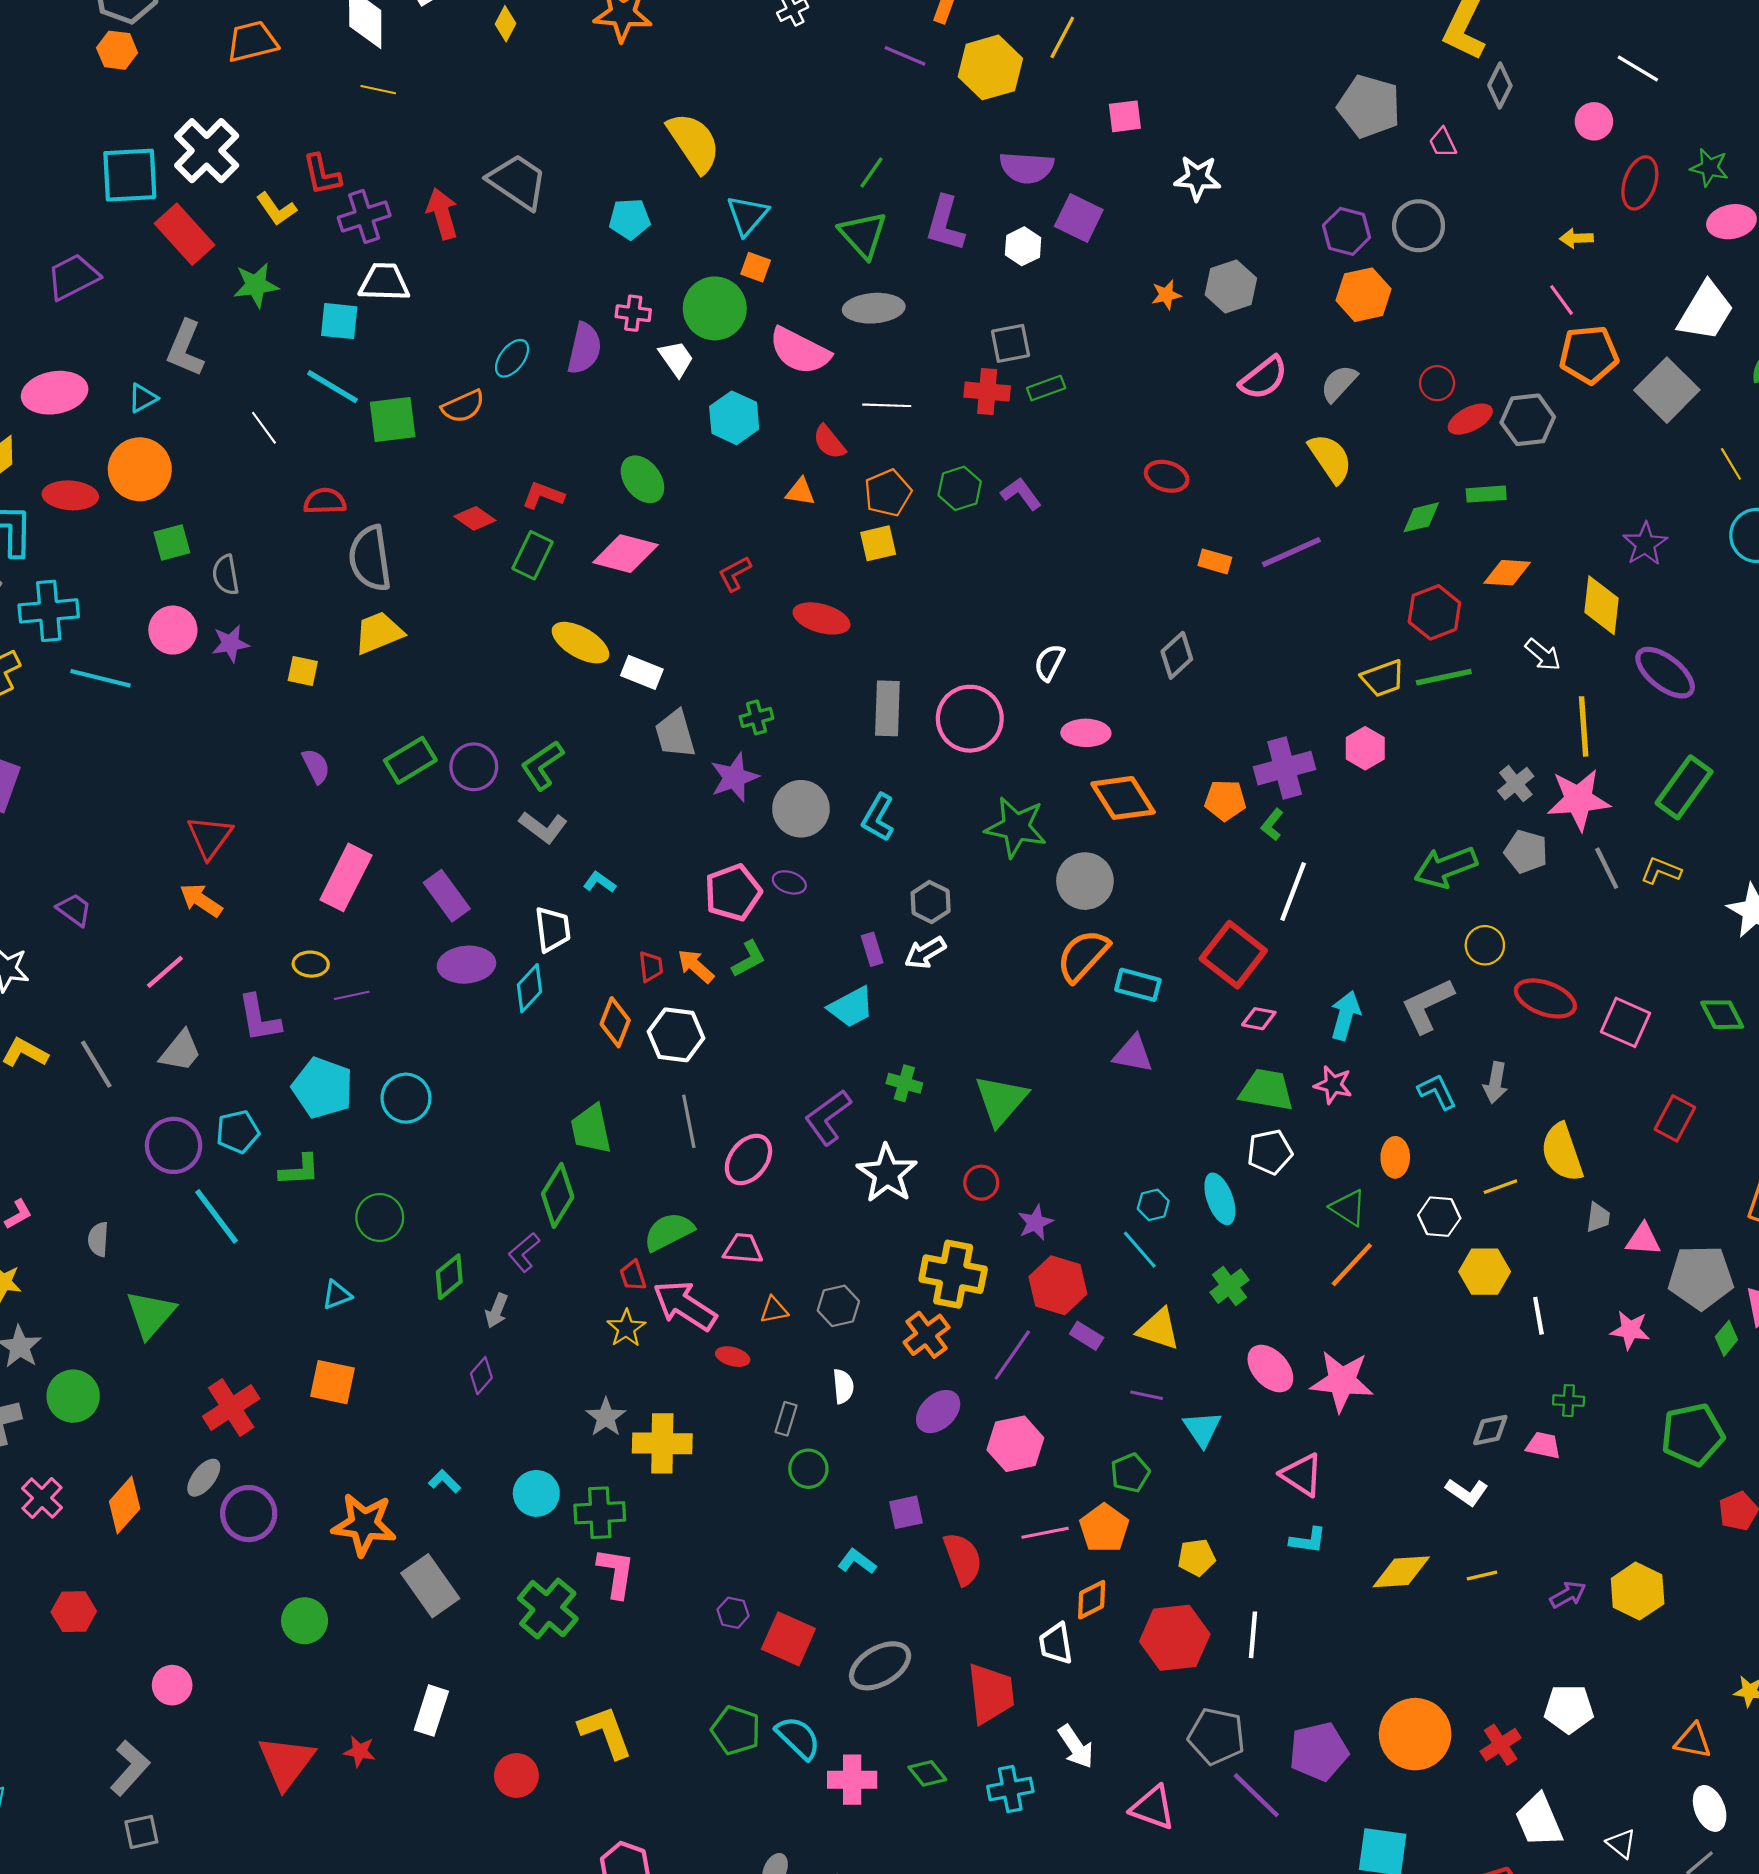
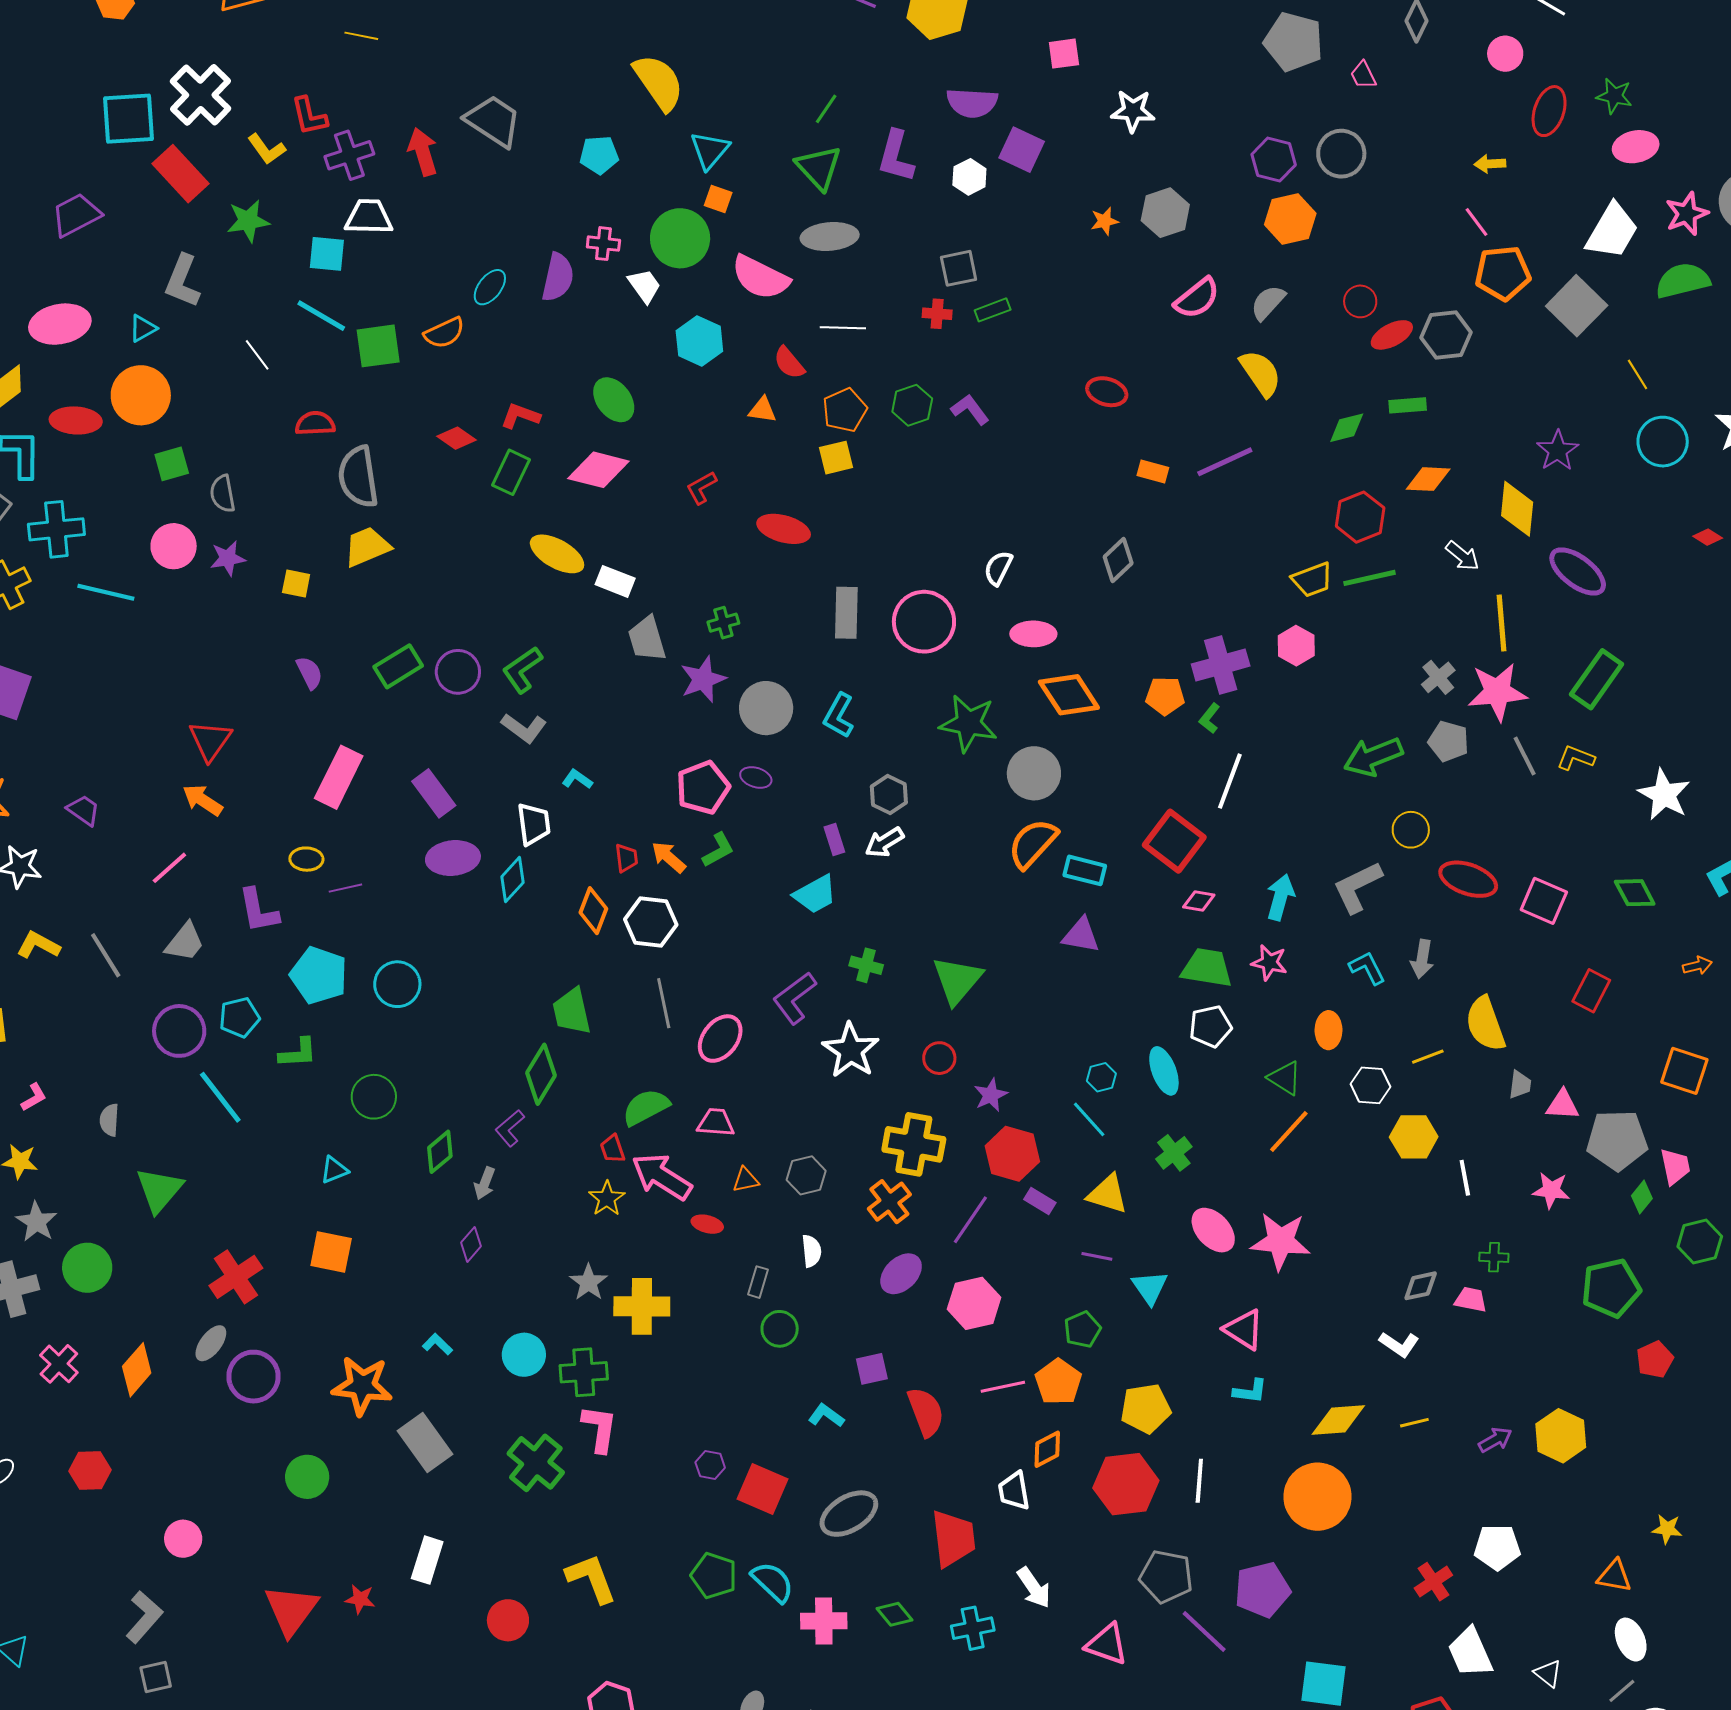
red cross: (987, 392) -> (937, 314), size x0.7
yellow pentagon: (1197, 1557) -> (1146, 1408), size x1.4
orange circle: (1415, 1734) -> (1317, 1497), moved

